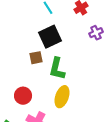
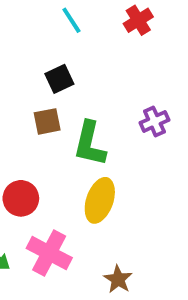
purple cross: (96, 33) -> (154, 121), moved
black square: (50, 37) -> (59, 79), moved, size x0.6

